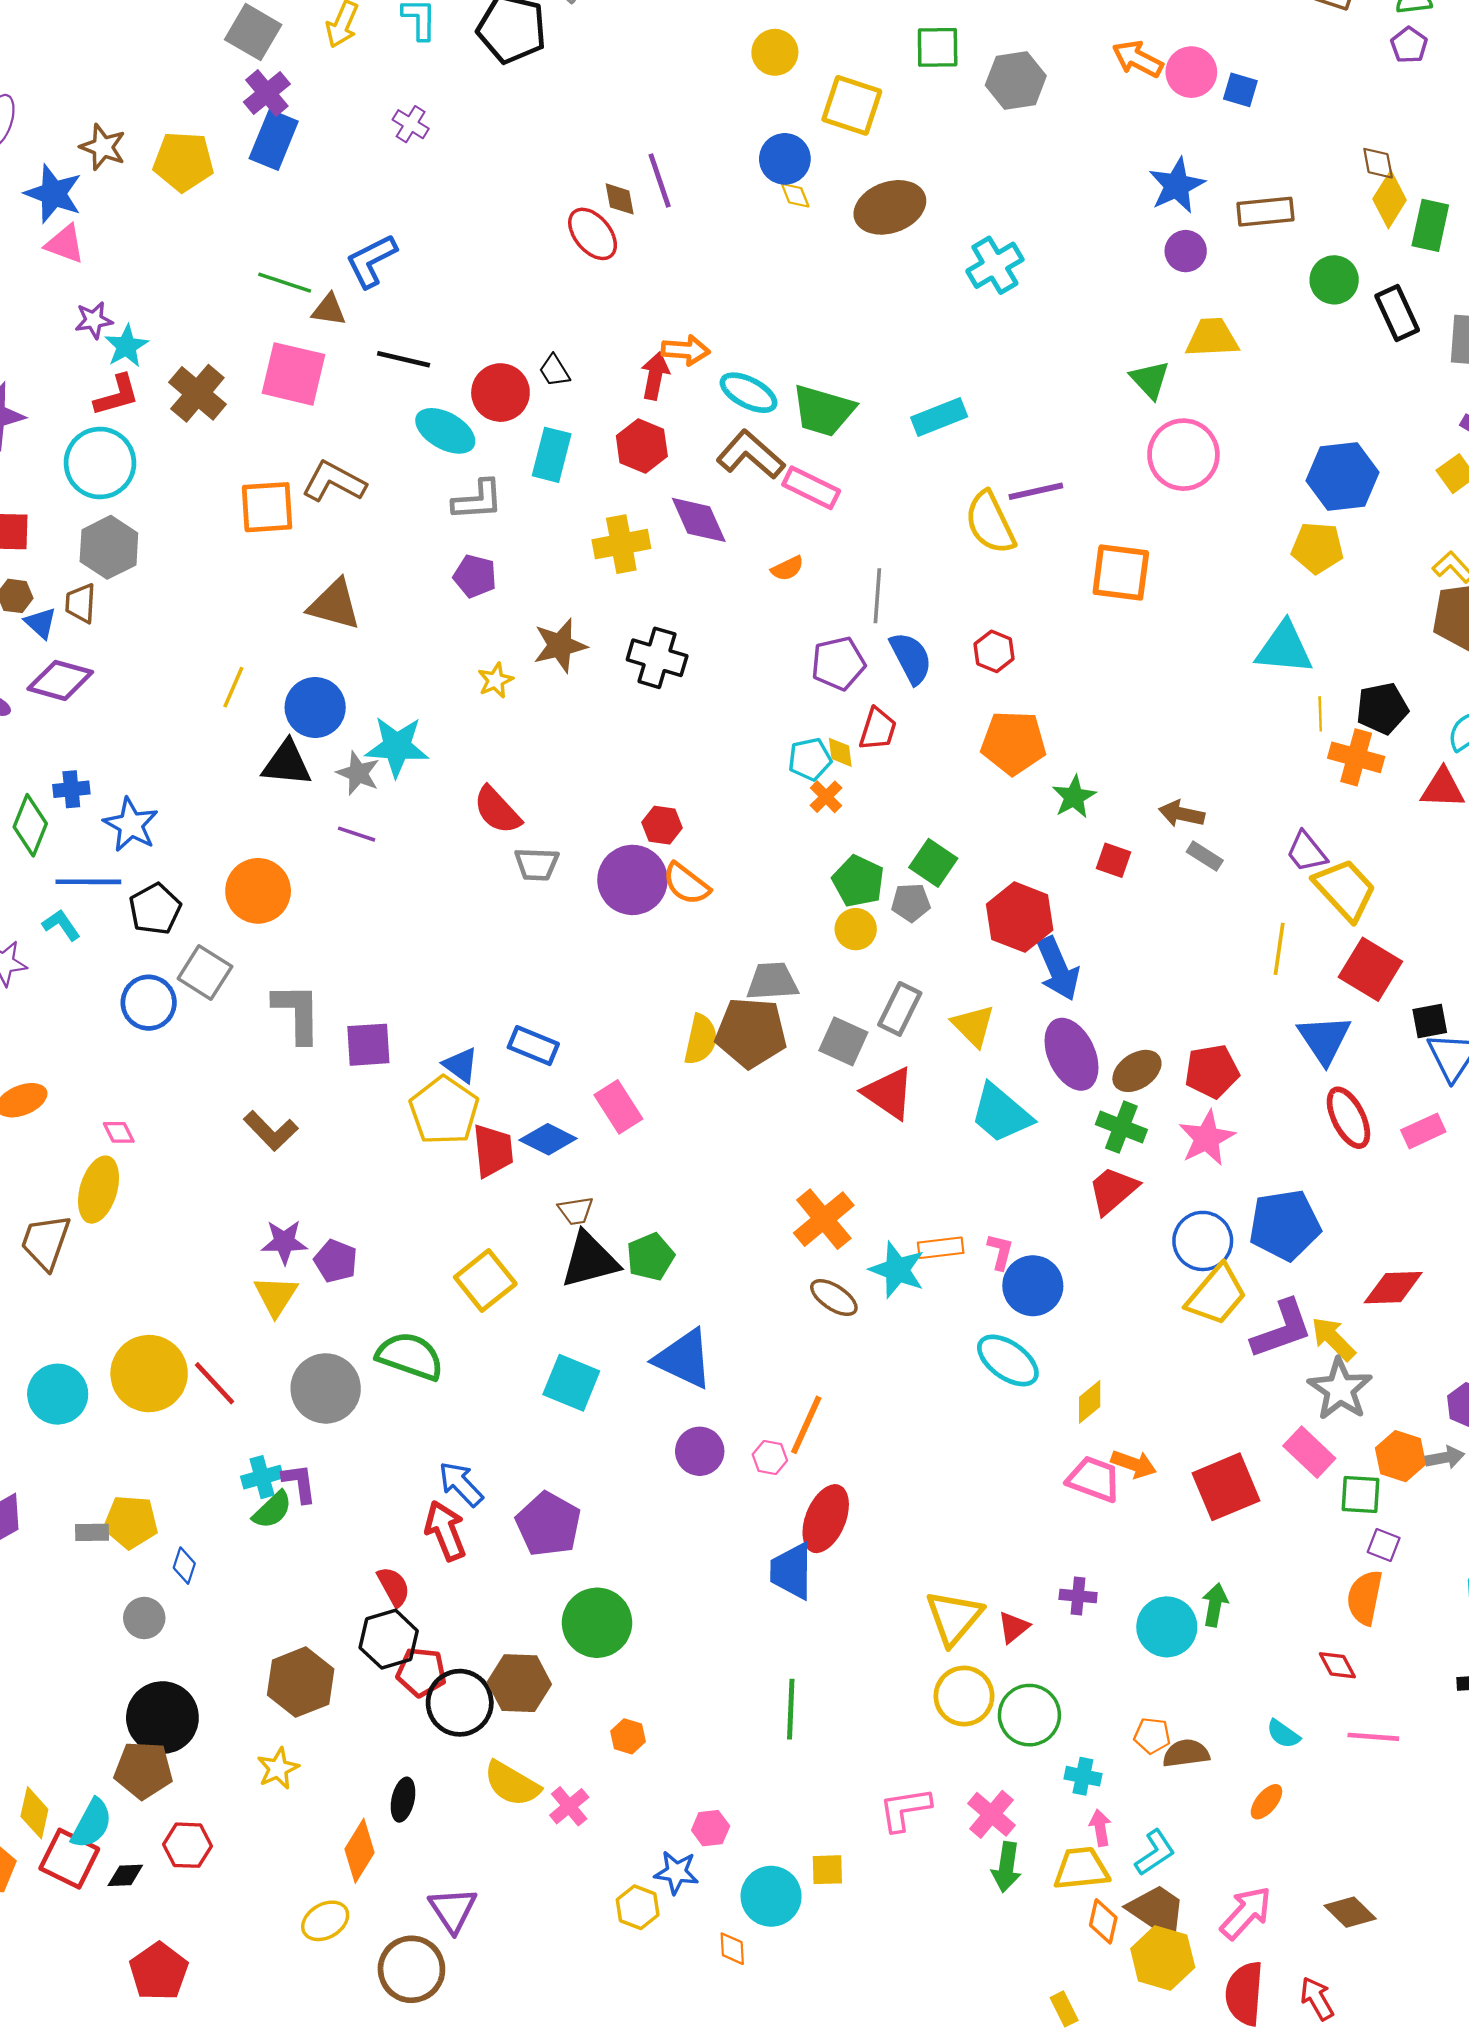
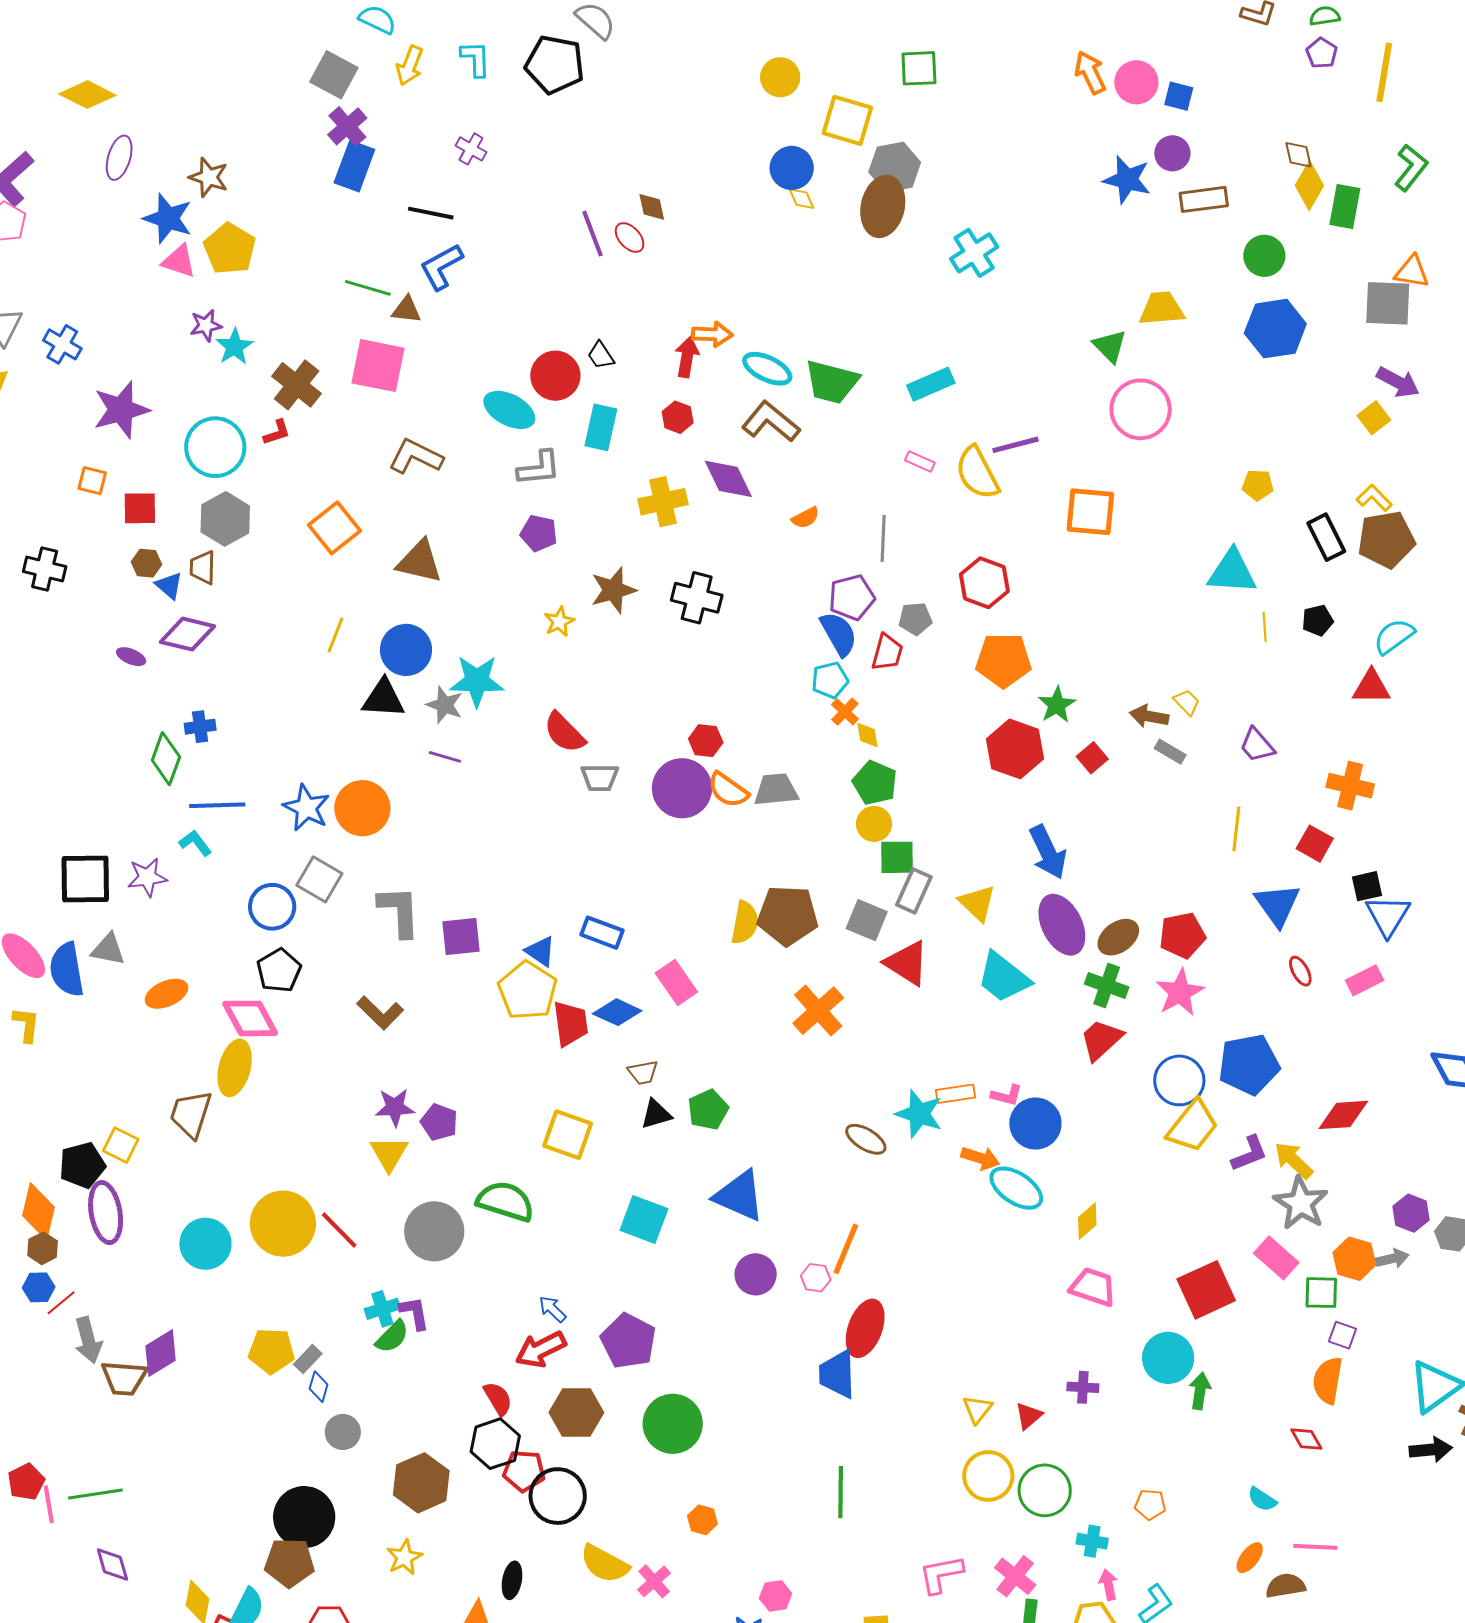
orange arrow: (1138, 59) -> (1090, 73), turned 39
gray hexagon: (1016, 81) -> (895, 167), moved
yellow pentagon: (183, 162) -> (230, 249), moved, turned 30
purple line: (660, 180) -> (592, 234), moved
blue star: (1177, 185) -> (1127, 180), turned -30
brown ellipse: (890, 207) -> (883, 206), turned -56
red ellipse: (593, 234) -> (630, 238), size x0.7
purple circle: (1186, 251) -> (1172, 153), moved
black rectangle: (1397, 313) -> (1326, 537), moved
black line: (404, 359) -> (431, 213), moved
red L-shape: (117, 395) -> (277, 432), moved, size x0.7
red hexagon: (642, 446) -> (678, 417), size x0.7
blue hexagon: (1342, 477) -> (1275, 329), moved
pink rectangle: (811, 488) -> (920, 461), moved, size x0.6
orange square: (267, 507) -> (335, 528), moved, turned -33
yellow pentagon: (1318, 548) -> (1258, 485), size x0.7
red hexagon: (994, 651) -> (984, 583), size x1.4
blue semicircle: (911, 658) -> (839, 634), moved
black pentagon: (1382, 708) -> (1318, 620), size x0.7
yellow diamond: (840, 752) -> (868, 735), moved
orange cross: (1356, 757) -> (1350, 786), moved
blue star: (131, 825) -> (306, 808), moved
red square: (1113, 860) -> (1092, 758), turned 32
green square: (933, 863) -> (897, 857), moved, turned -33
yellow trapezoid: (1345, 890) -> (1187, 702), moved, size x0.5
gray pentagon: (911, 902) -> (915, 619), moved
black pentagon: (155, 909) -> (279, 971), moved
red hexagon: (1020, 917) -> (1015, 749), moved
red square: (1370, 969) -> (1315, 844), size x0.7
gray trapezoid: (772, 981) -> (776, 790), moved
red ellipse: (1348, 1118) -> (1300, 971), size x0.6
pink diamond: (119, 1132) -> (250, 1018), size x2.0
orange cross: (824, 1219) -> (818, 1011), moved
pink L-shape: (1000, 1252) -> (1007, 1095), turned 92
black triangle: (590, 1260) -> (656, 1114), size x0.6
yellow square: (485, 1281) -> (568, 1135), turned -30
purple L-shape: (1282, 1329) -> (1249, 1154), size x0.7
orange arrow: (1134, 1464) -> (980, 1158), moved
blue arrow: (461, 1484) -> (552, 1309), size x0.7
red arrow: (445, 1531) -> (541, 1349), turned -93
gray rectangle: (92, 1532) -> (308, 1359), moved, turned -44
gray circle: (144, 1618) -> (343, 1432), moved
yellow triangle: (954, 1618) -> (977, 1409), size x0.6
cyan circle: (1167, 1627) -> (1168, 1358), moved
brown hexagon: (519, 1683) -> (576, 1412), moved
pink line: (1373, 1737) -> (1315, 1547), moved
brown semicircle: (1186, 1753) -> (1285, 1586), moved

